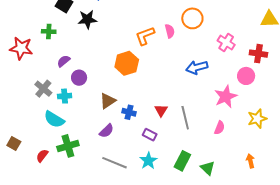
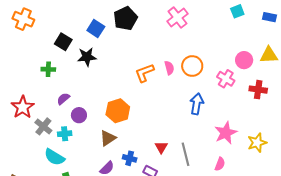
orange circle: (192, 18) -> (192, 66), moved
red star: (21, 48) -> (23, 107), moved, turned 30
orange hexagon: (127, 63) -> (118, 111), moved
blue arrow: (197, 67) -> (197, 104), turned 115
pink circle: (246, 76) -> (244, 60), moved
blue cross: (129, 112) -> (130, 158), moved
yellow star: (257, 119) -> (257, 143), moved

